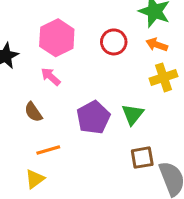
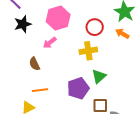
pink arrow: (51, 77) -> (50, 43), turned -88
yellow cross: (163, 77) -> (88, 51), moved
purple pentagon: (93, 117) -> (78, 88), moved

